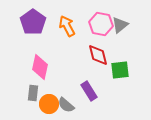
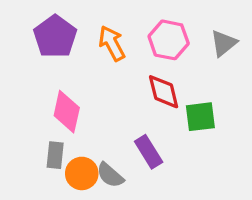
gray triangle: (120, 25) -> (224, 43), moved

